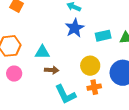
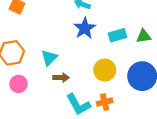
cyan triangle: (42, 52) -> (49, 58), turned -42
orange cross: (94, 87) -> (105, 102), moved

